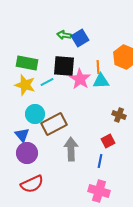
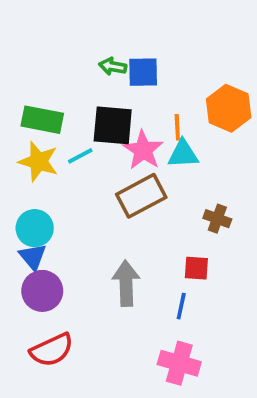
blue square: (80, 38) -> (143, 72), turned 30
cyan circle: (35, 114) -> (35, 228), moved
brown rectangle: (54, 124) -> (141, 196), moved
red square: (108, 141) -> (196, 268), turned 32

